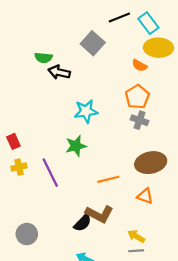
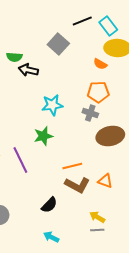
orange pentagon: (137, 97) -> (98, 92), turned 30
gray cross: (139, 120) -> (90, 113), moved
brown ellipse: (151, 163) -> (110, 136), moved
brown L-shape: (99, 214) -> (77, 185), moved

